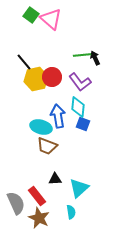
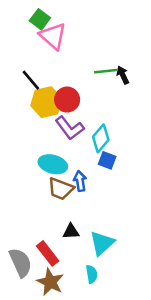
pink triangle: (51, 19) -> (53, 36), moved
purple L-shape: (80, 82) -> (70, 128), moved
cyan diamond: (78, 107) -> (101, 138), turned 35
blue arrow: (58, 116) -> (80, 181), moved, size x0.7

